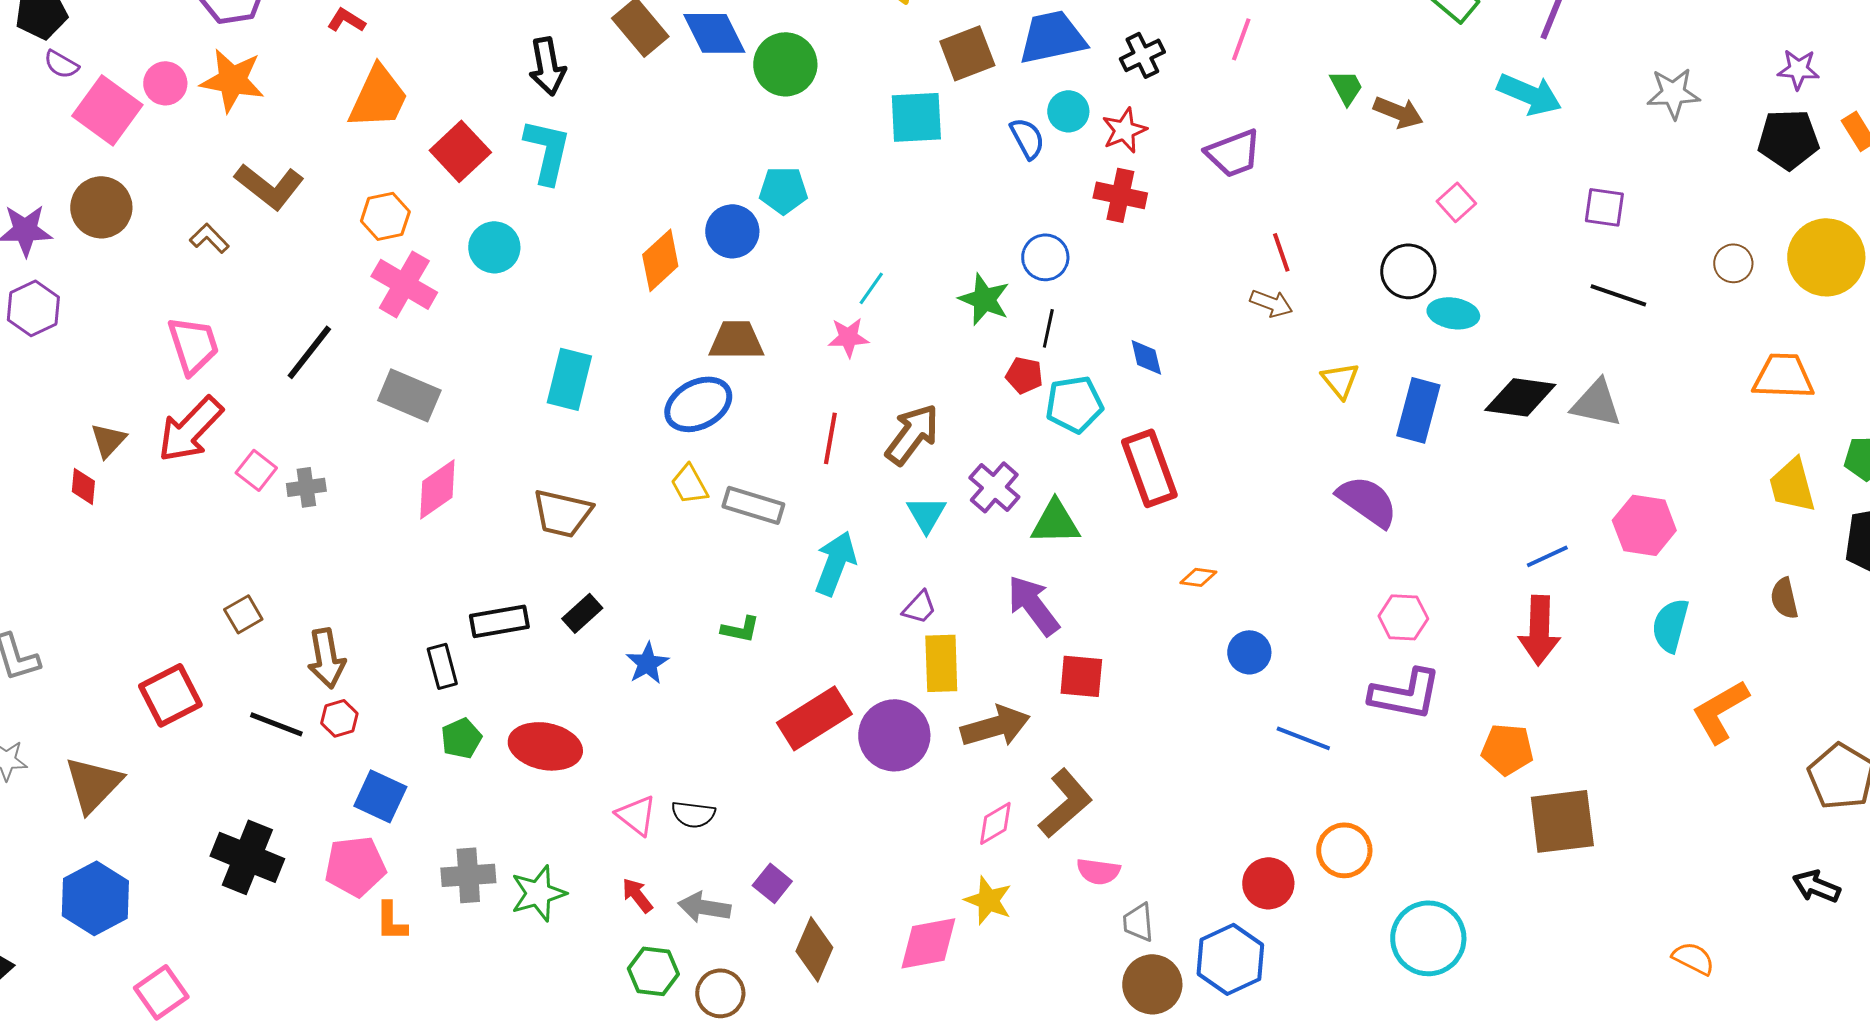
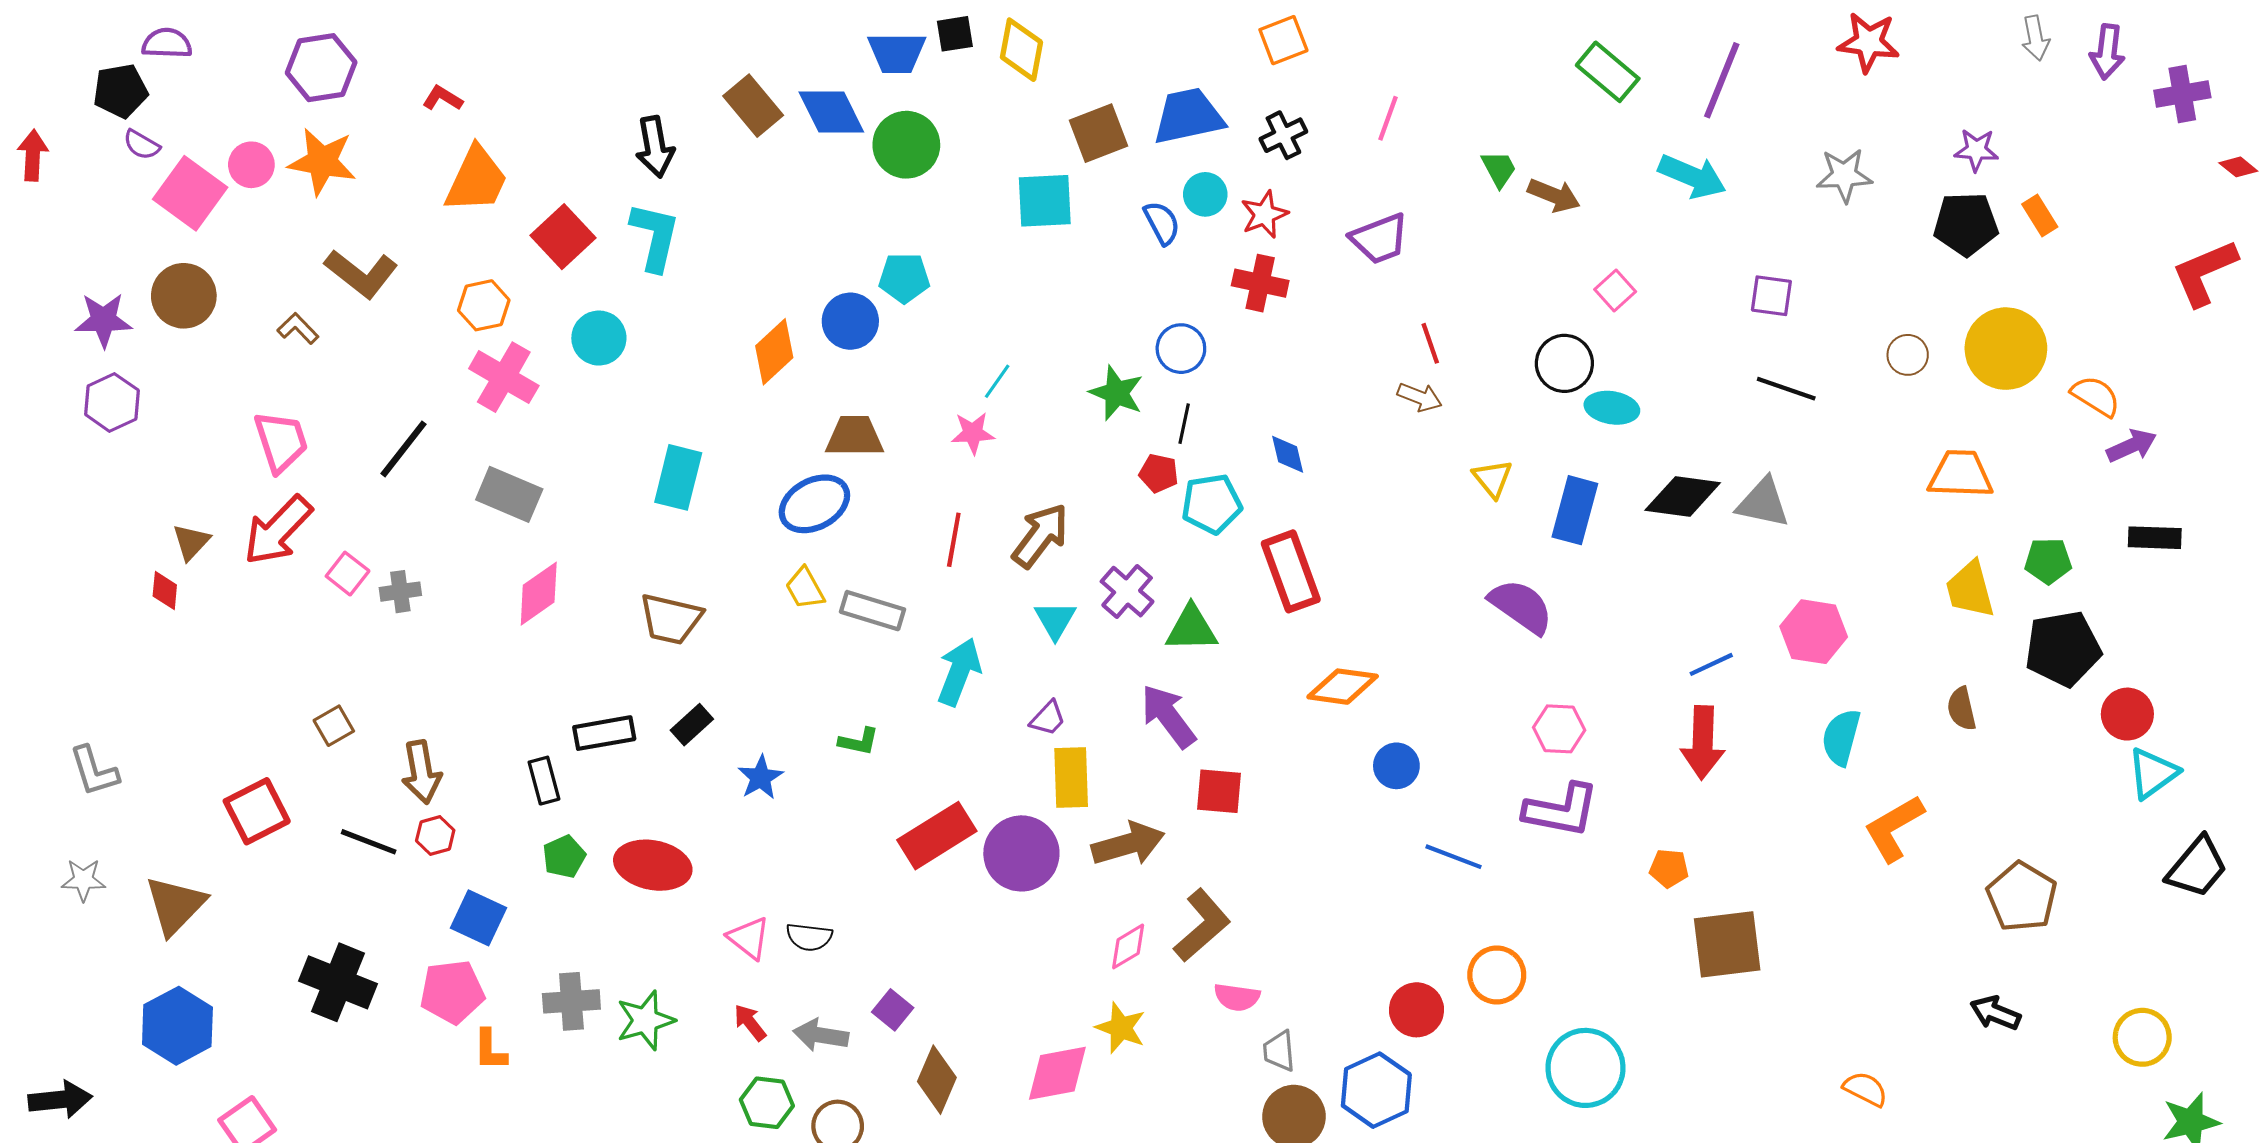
orange diamond: (1198, 577) -> (1343, 687), size x1.8
orange pentagon: (1507, 749) -> (1669, 868), size x0.7

